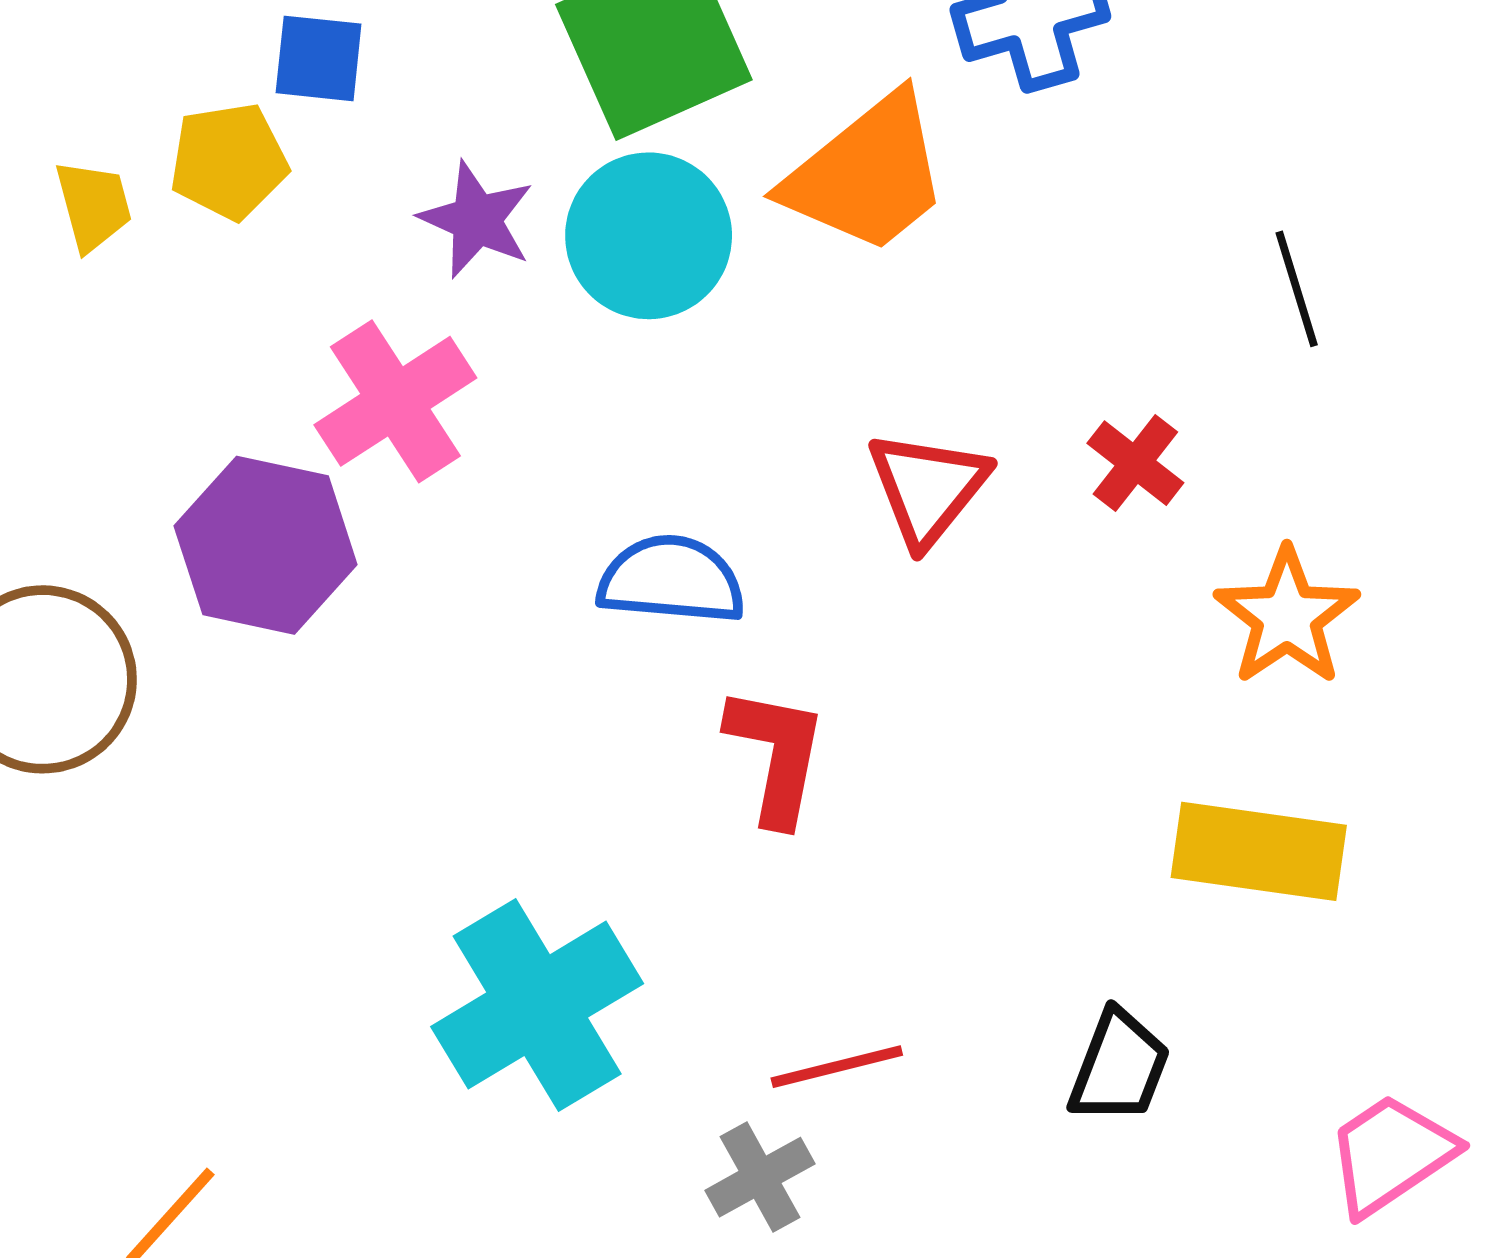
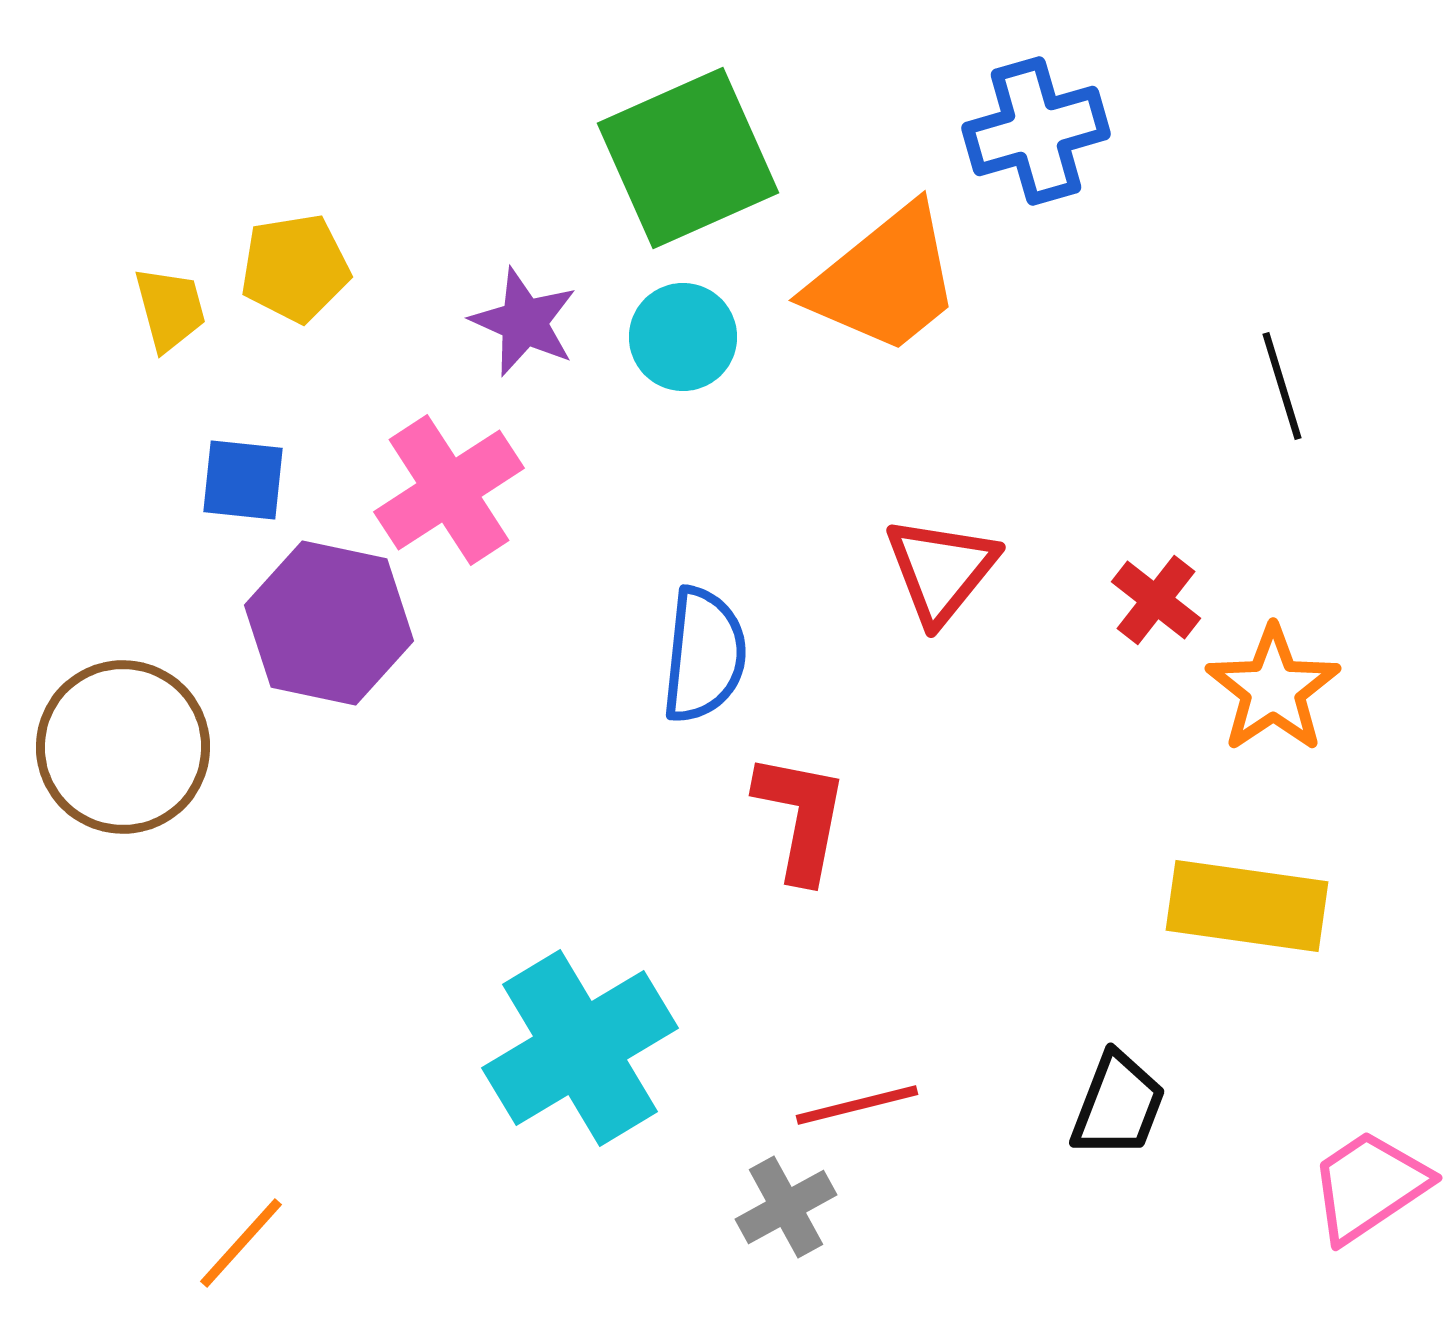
blue square: (319, 58) -> (243, 480), moved
cyan circle: (649, 236) -> (683, 337), size x0.7
red cross: (1135, 463) -> (1156, 600), moved
blue semicircle: (671, 580) -> (704, 655), turned 91

